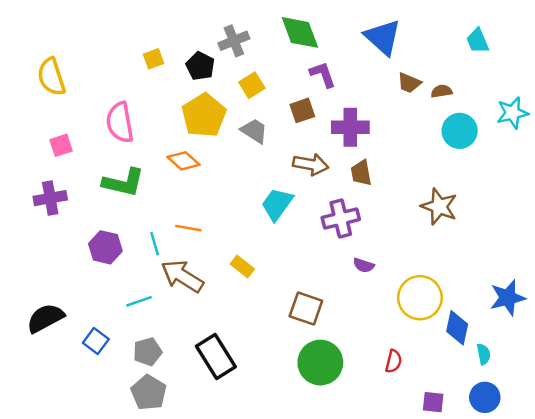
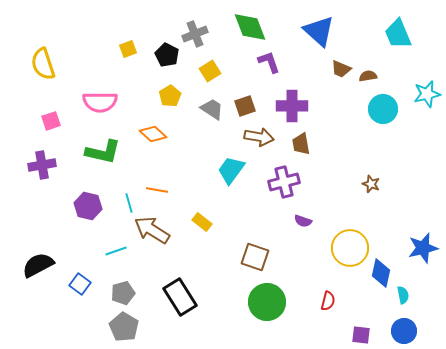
cyan trapezoid: (478, 41) -> (398, 34), size x1.4
brown square: (302, 110) -> (245, 106), moved
yellow pentagon: (204, 115) -> (170, 96), size x0.6
pink semicircle: (120, 122) -> (100, 102), turned -80
brown star: (439, 206) -> (371, 184), moved, size x0.6

